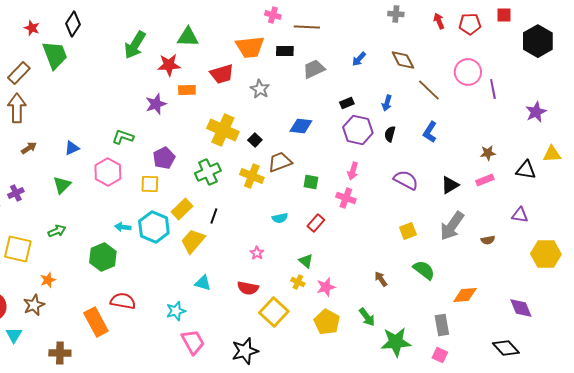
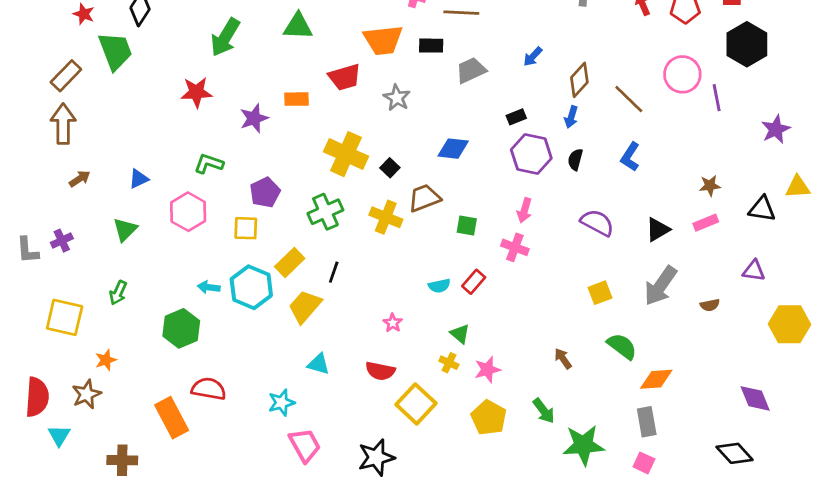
black hexagon: (538, 41) -> (747, 44), moved
brown diamond: (403, 60) -> (579, 80), moved, turned 70
red star: (169, 65) -> (196, 92), moved
cyan semicircle: (280, 218) -> (439, 286), moved
green arrow: (57, 231) -> (118, 293), turned 138
orange diamond: (465, 295) -> (656, 379), moved

